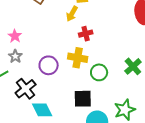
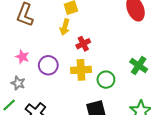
pink star: (15, 36) -> (22, 57), moved
purple circle: (49, 65) -> (48, 65), moved

